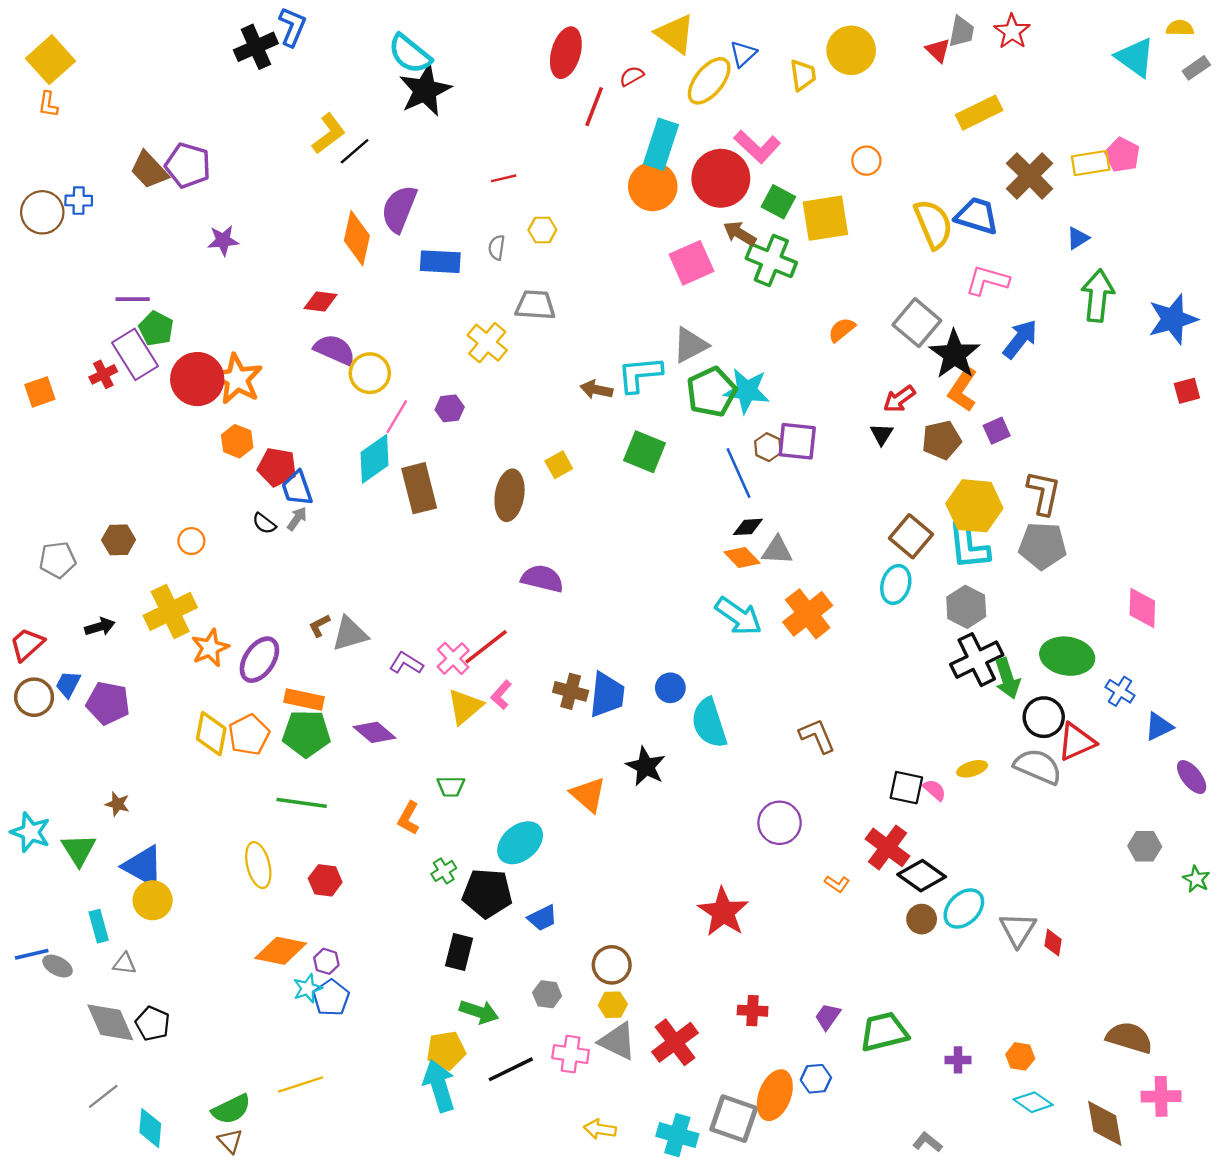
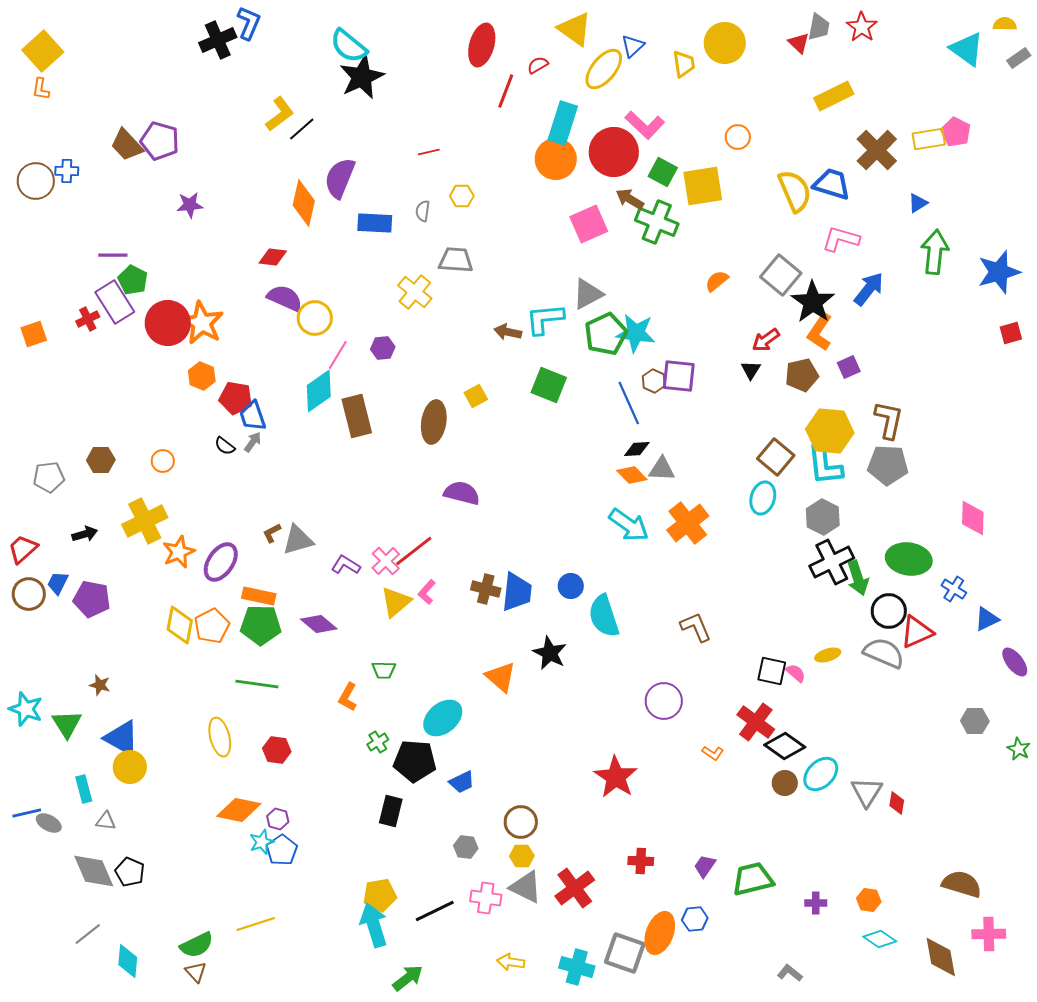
green arrow: (479, 1012) -> (408, 978), moved, turned -56

